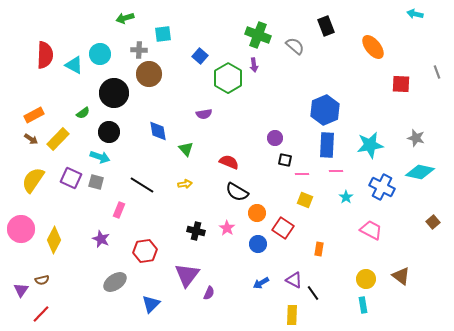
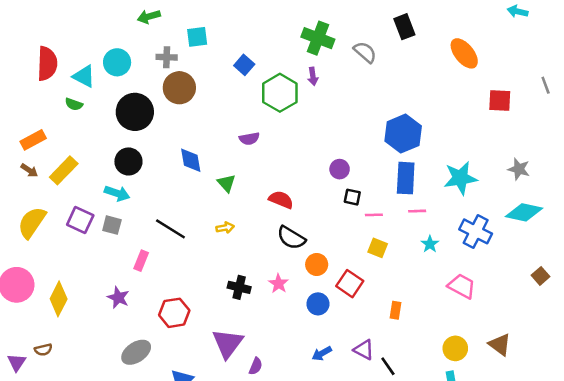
green semicircle: (83, 113) -> (74, 104), moved, turned 56

